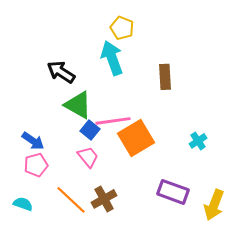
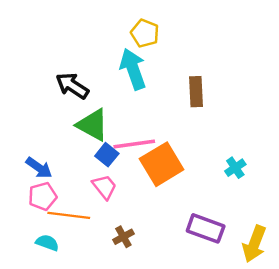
brown cross: (104, 199) -> (123, 237), size x0.7
orange line: (71, 200) -> (69, 215), moved, turned -36
cyan semicircle: (23, 204) -> (47, 243), moved

